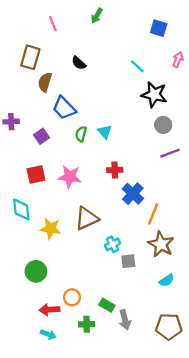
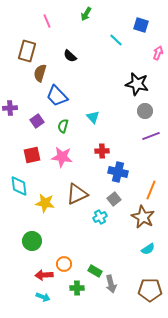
cyan line: (137, 66) -> (116, 40), moved
green semicircle: (81, 134) -> (63, 126), moved
blue cross: (133, 194) -> (118, 172), turned -30
orange line: (153, 214) -> (151, 190), moved
gray square: (128, 261) -> (114, 199), moved, turned -32

